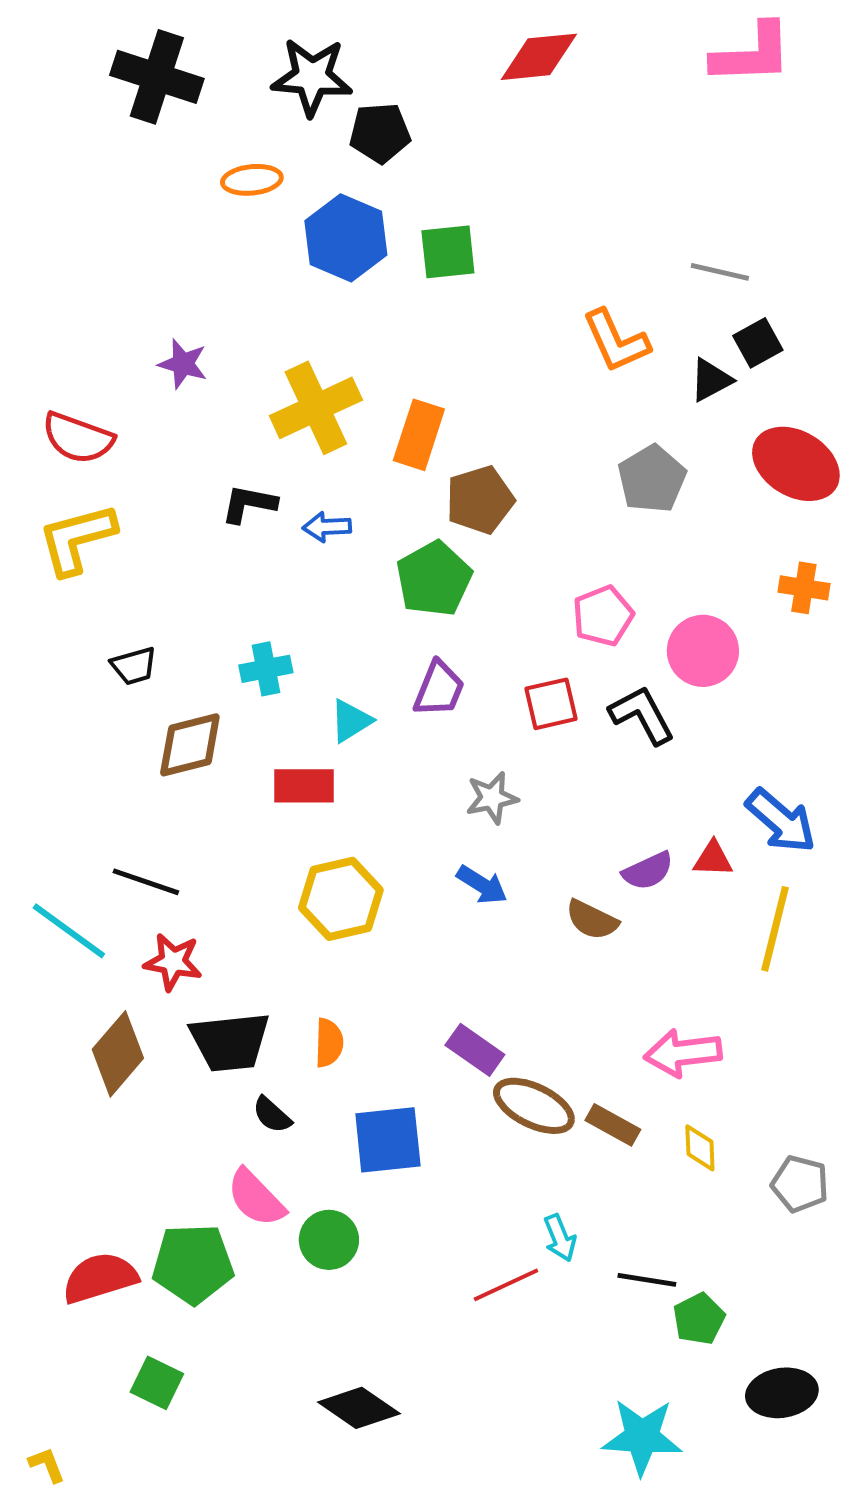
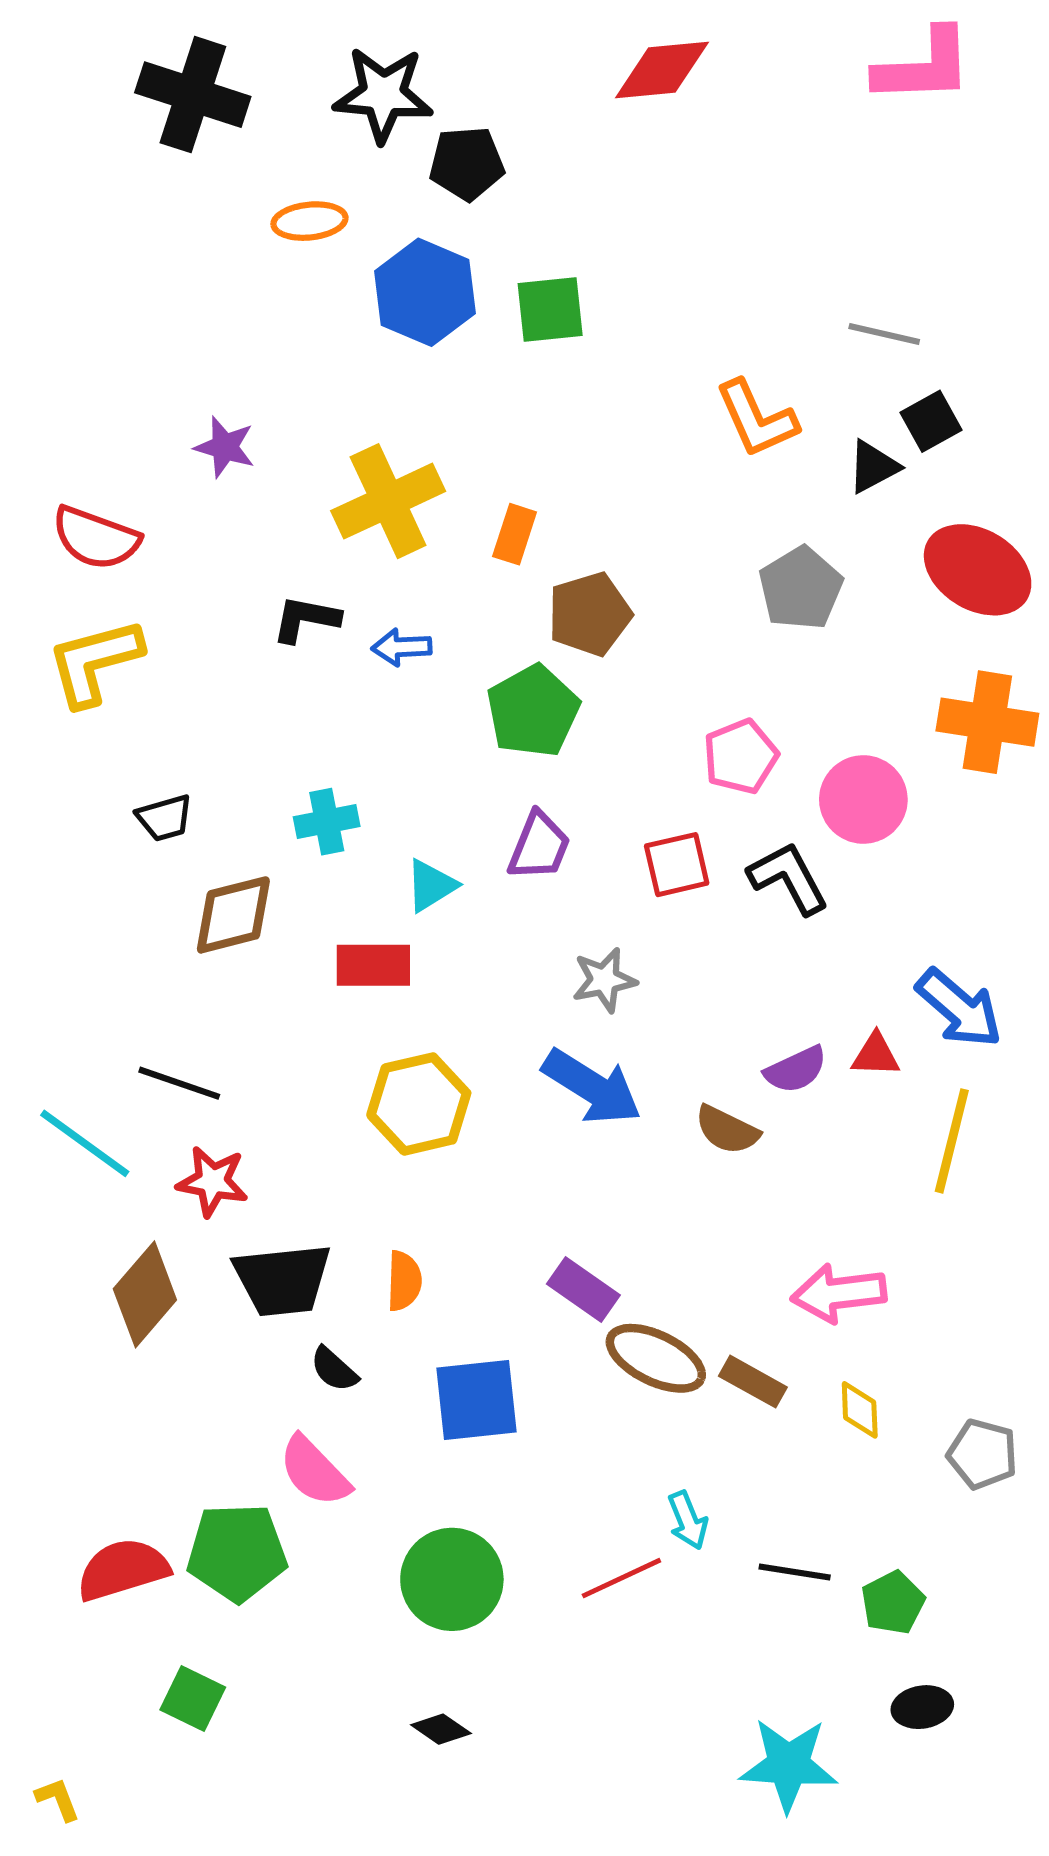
orange rectangle: (419, 435) -> (515, 534), size x0.7
orange cross: (804, 588) -> (987, 722), size x1.6
blue arrow: (482, 885) -> (592, 1087), size x1.6
green circle: (329, 1240) -> (452, 1579), moved, size x1.4
green pentagon: (699, 1319) -> (893, 1603), moved
black ellipse: (782, 1393) -> (922, 1707), moved, size x0.7
black diamond: (359, 1408) -> (441, 1729), size x0.6

